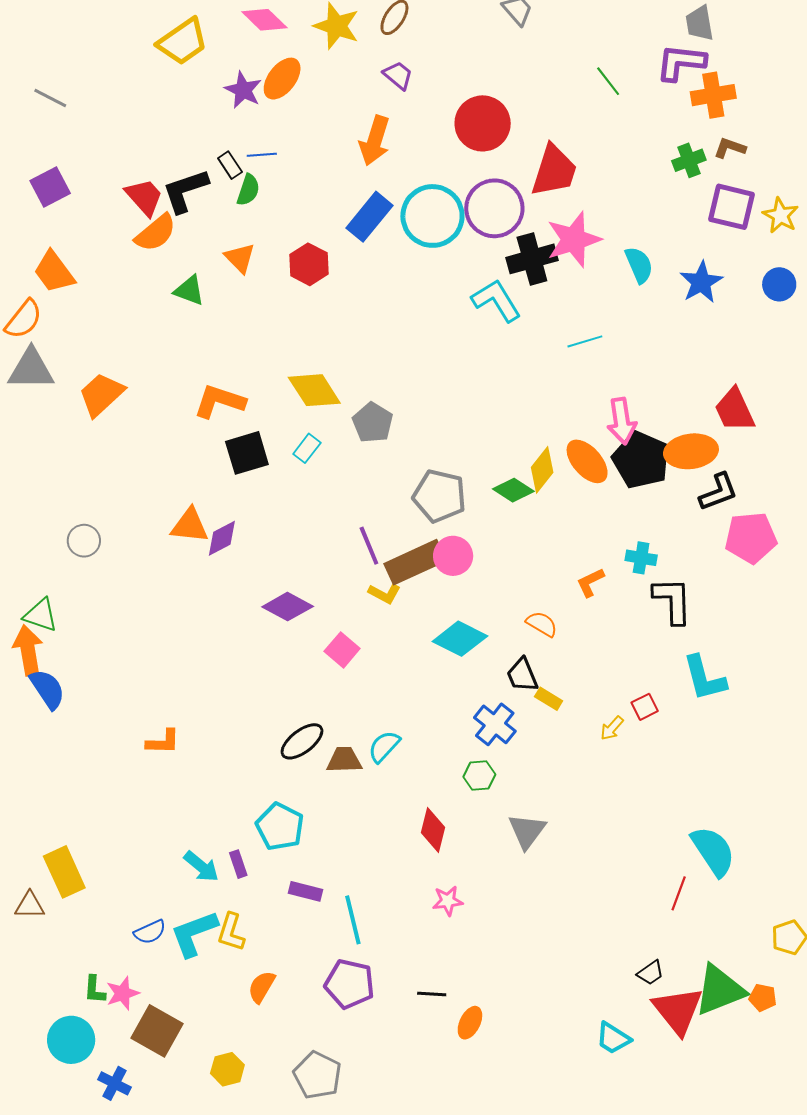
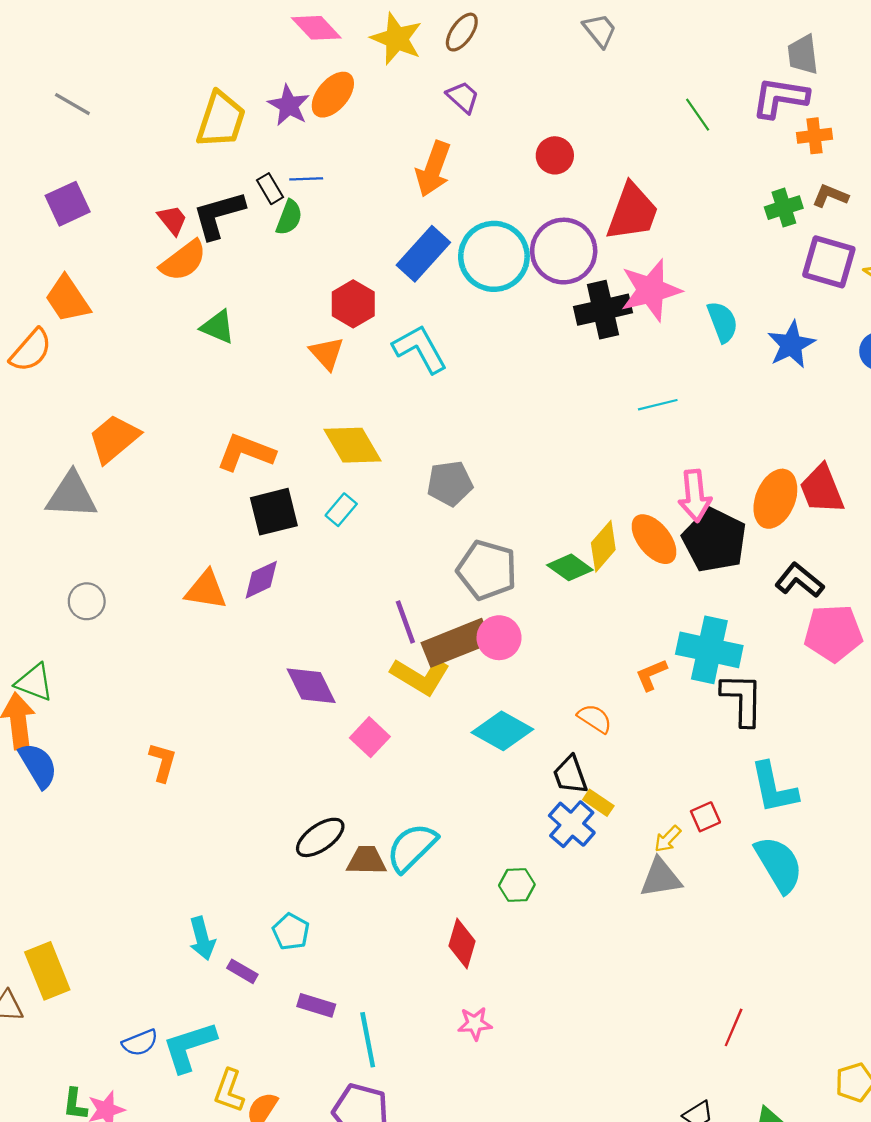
yellow trapezoid: (183, 42) -> (221, 120), moved, turned -40
orange cross: (713, 95) -> (815, 136), size x0.7
red circle: (483, 123) -> (555, 155), size x0.6
red trapezoid: (144, 197) -> (172, 220), size x0.7
orange triangle: (240, 258) -> (327, 353), moved
cyan L-shape: (496, 300) -> (420, 349), moved
gray triangle: (31, 369) -> (72, 495), moved
gray pentagon: (373, 423) -> (450, 483), moved, turned 30
orange ellipse: (691, 451) -> (775, 499), moved, turned -63
black L-shape: (718, 492) -> (799, 580), turned -123
purple diamond: (222, 538) -> (261, 580), moved
cyan cross: (641, 558) -> (709, 650), size x1.8
yellow L-shape: (384, 594) -> (420, 676), size x1.6
purple diamond: (288, 607) -> (311, 686), turned 33
blue cross: (495, 724) -> (572, 824), moved
orange L-shape: (163, 742) -> (163, 762), moved, turned -78
cyan semicircle: (384, 747) -> (412, 847), size x1.4
cyan pentagon: (280, 827) -> (291, 932), size x0.7
gray triangle: (527, 831) -> (661, 878), moved, turned 42
cyan semicircle: (713, 851) -> (779, 864), moved
purple rectangle: (238, 864) -> (242, 971), turned -44
cyan arrow: (201, 866) -> (202, 938), moved, turned 33
yellow L-shape: (231, 932) -> (229, 1091), moved

